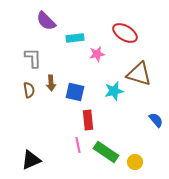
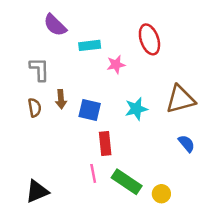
red ellipse: (125, 33) -> (149, 39), turned 40
brown triangle: (139, 74) -> (181, 99), moved, turned -32

